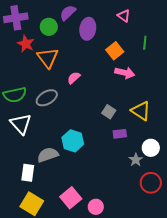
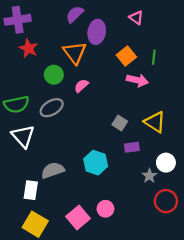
green circle: (49, 27) -> (54, 75), moved
green line: (145, 43) -> (154, 57), moved
orange triangle: (48, 58) -> (75, 53), moved
cyan hexagon: (73, 141) -> (96, 163), moved
pink circle: (96, 207) -> (105, 209), moved

